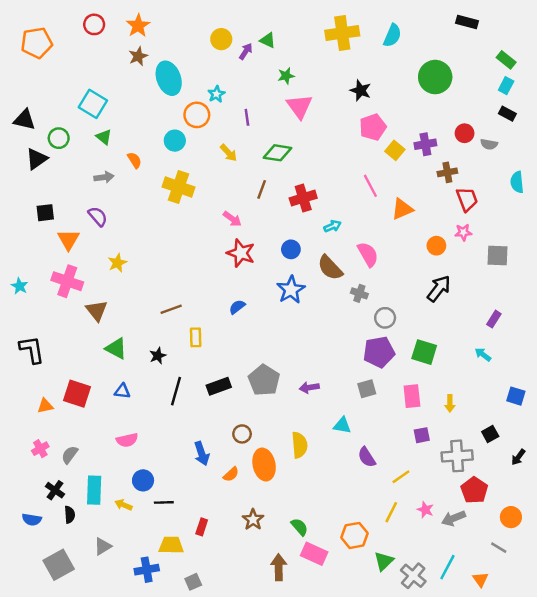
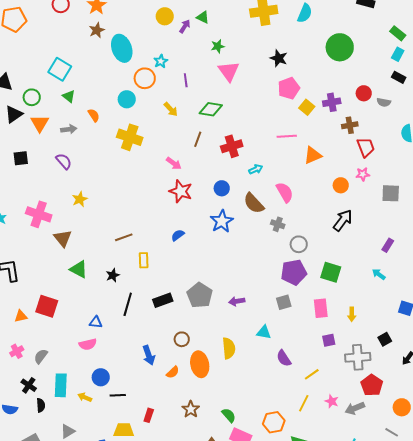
pink line: (370, 186) -> (287, 136), turned -66
orange triangle: (68, 240) -> (40, 123), moved
blue triangle: (122, 391) -> (96, 322), moved

